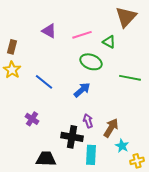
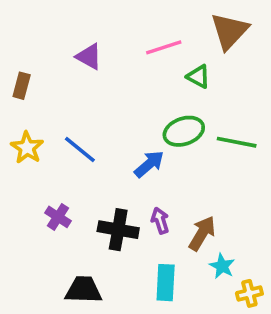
pink line: (82, 35) -> (164, 47), moved
green ellipse: (91, 62) -> (184, 131), moved, turned -40
yellow star: (12, 70) -> (27, 148), moved
black cross: (72, 137) -> (118, 230), moved

